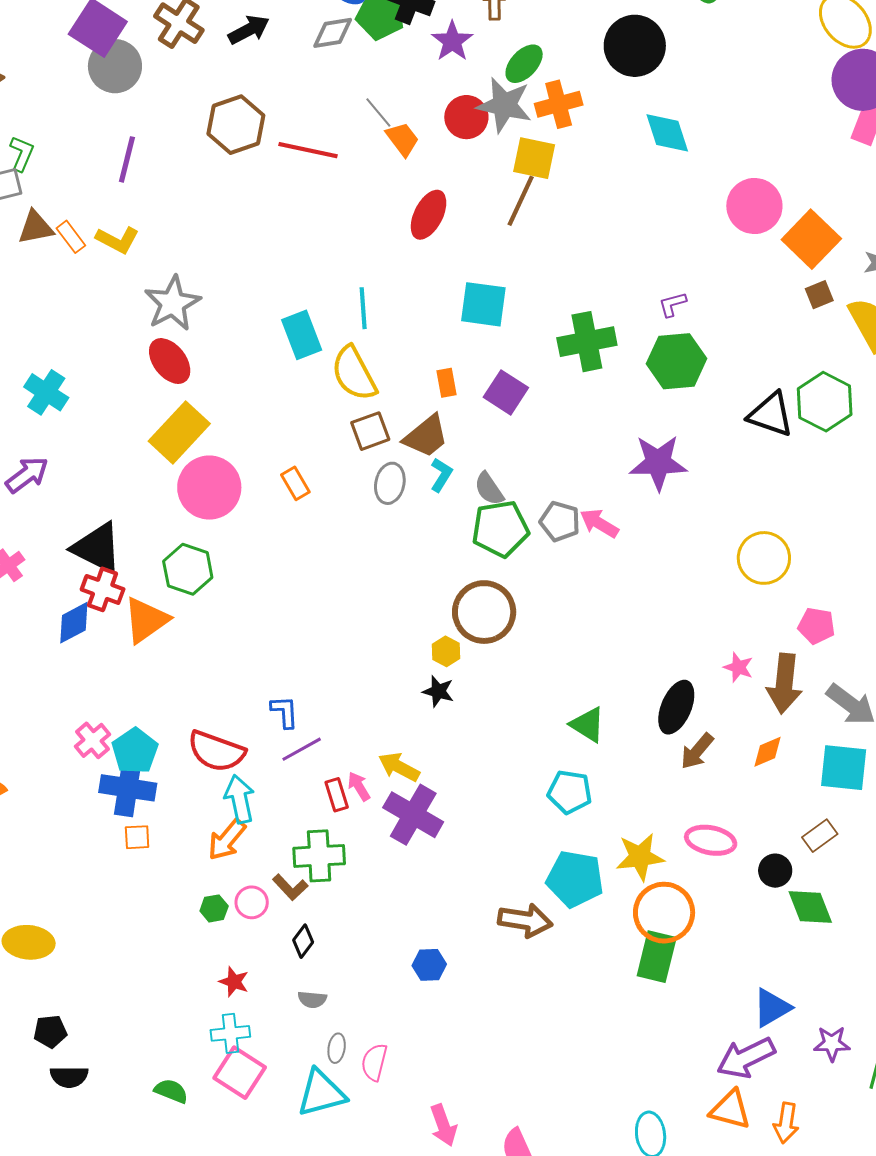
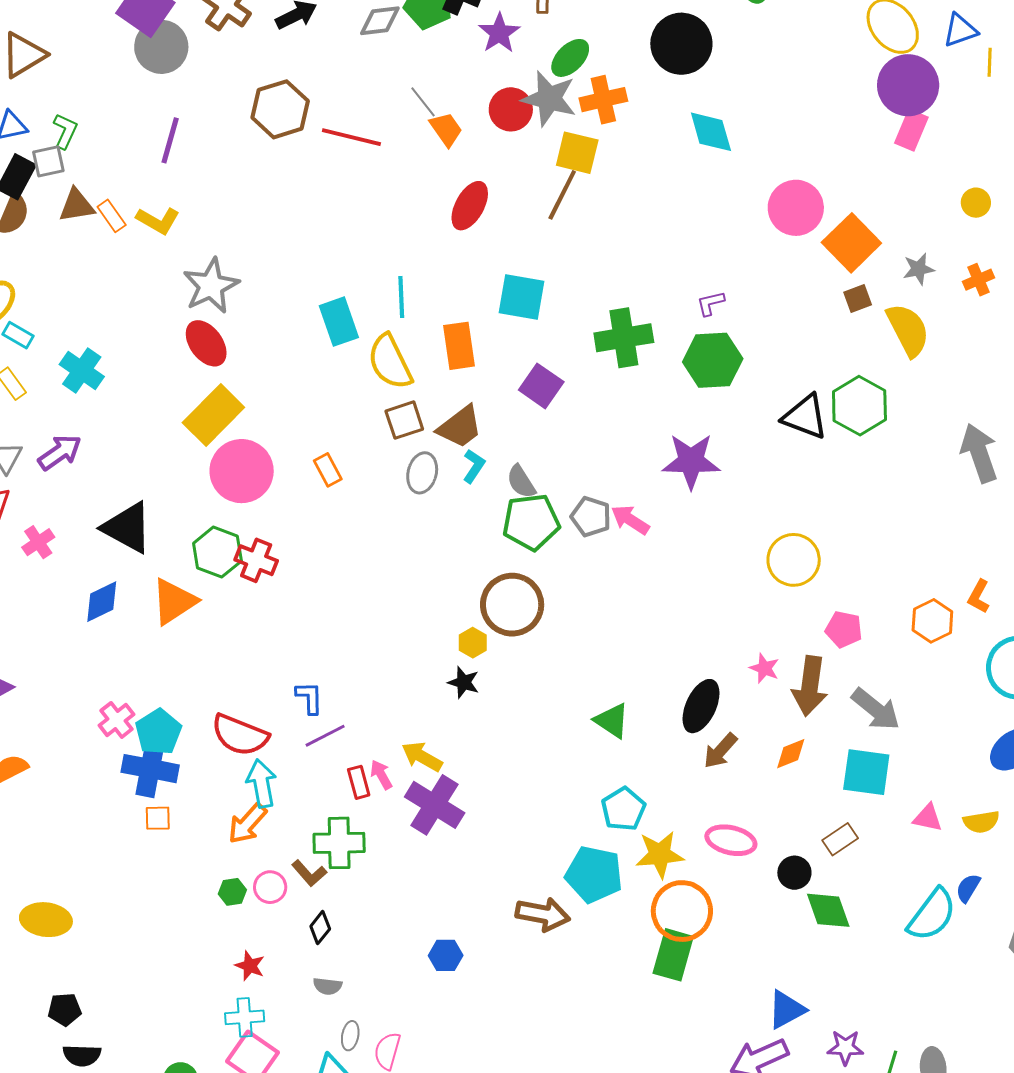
orange rectangle: (446, 383) -> (459, 346), moved, size x1.6
red cross: (103, 589) -> (256, 560), moved
cyan pentagon: (570, 792) -> (623, 809), moved, turned 30

